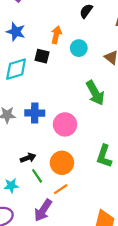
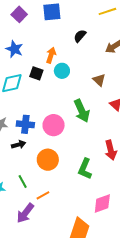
cyan circle: (79, 48) -> (62, 71), moved
pink circle: (65, 124) -> (54, 125), moved
black arrow: (28, 158) -> (19, 145), moved
orange circle: (62, 163) -> (48, 160), moved

